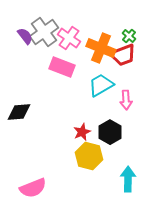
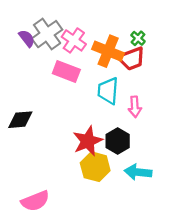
cyan trapezoid: (101, 85) -> (108, 91), turned -56
red star: (82, 132) -> (88, 141), size x1.6
cyan arrow: (128, 179) -> (138, 172), moved, turned -85

